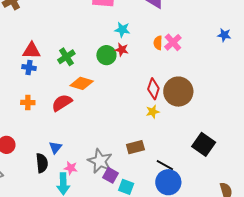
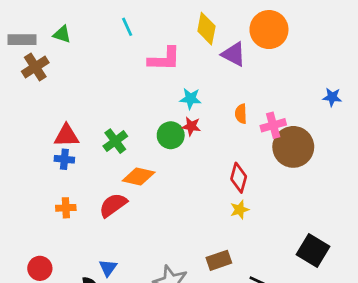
pink cross: (173, 42) -> (273, 125), moved, turned 30
brown circle: (178, 92) -> (293, 147), moved

